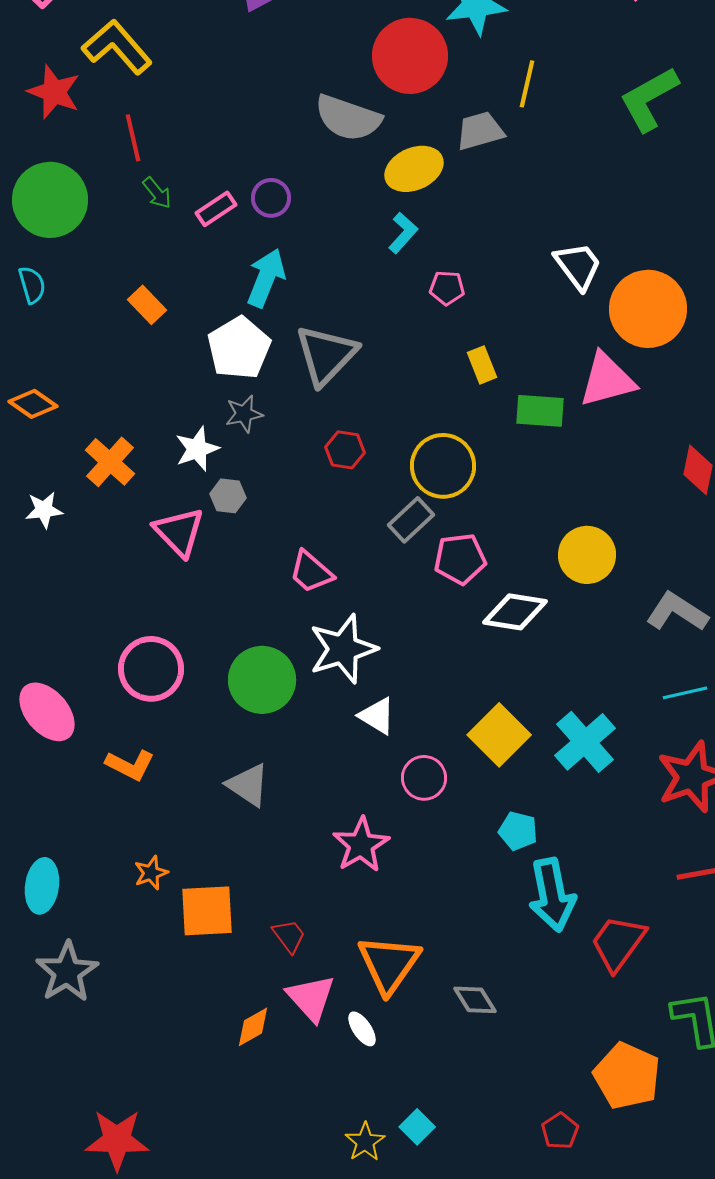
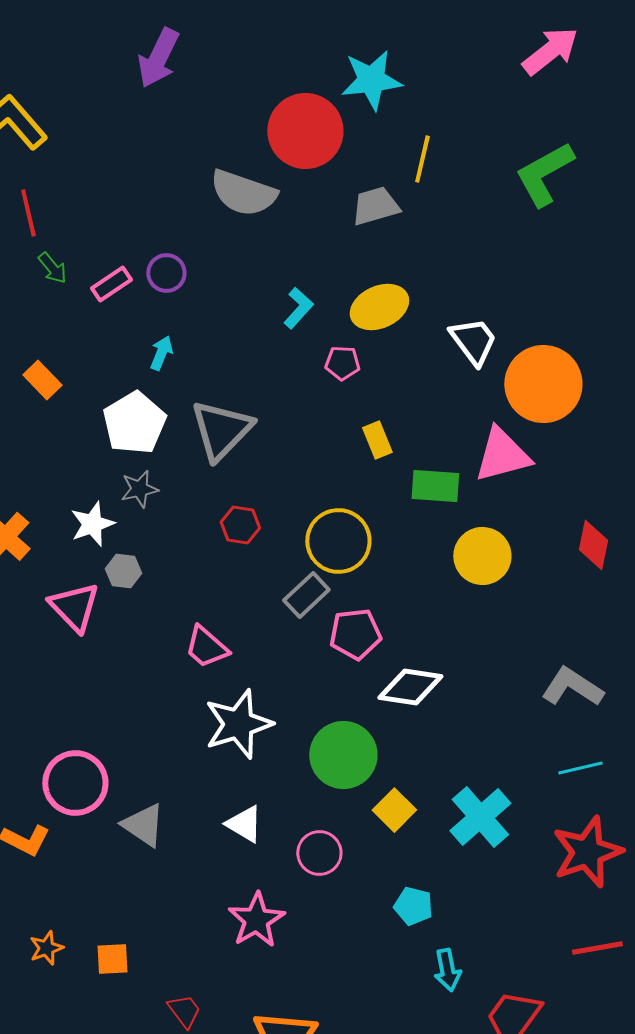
yellow ellipse: (414, 169) -> (379, 307), moved
cyan arrow: (266, 278) -> (161, 353), size x0.6
yellow circle: (587, 555) -> (482, 556), moved
pink circle: (151, 669) -> (75, 783), moved
green circle: (262, 680) -> (343, 755), moved
white triangle: (377, 716) -> (244, 824), moved
yellow square: (499, 735) -> (394, 810), size x0.7
gray triangle: (248, 785) -> (143, 825), moved
cyan arrow: (552, 895) -> (447, 970), size x0.6
orange square: (207, 911) -> (112, 959), moved, size x0.6

